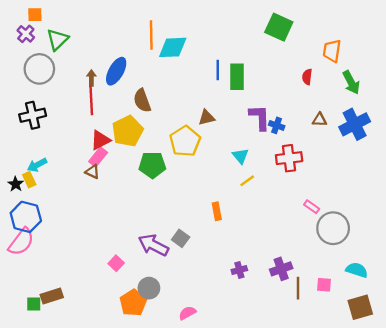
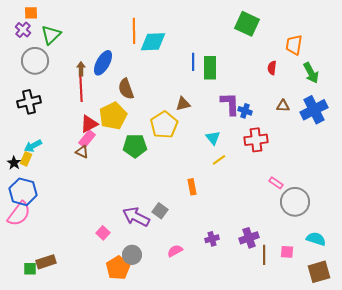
yellow rectangle: (29, 180) -> (26, 159), turned 48
pink semicircle: (187, 313) -> (175, 251), moved

